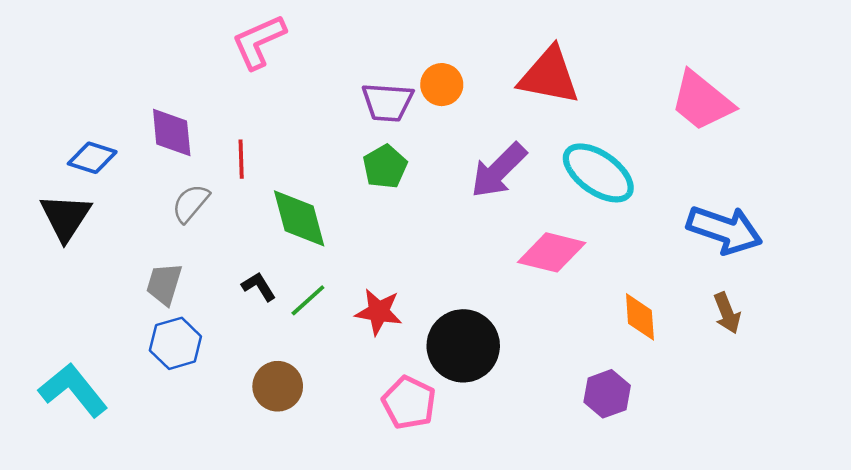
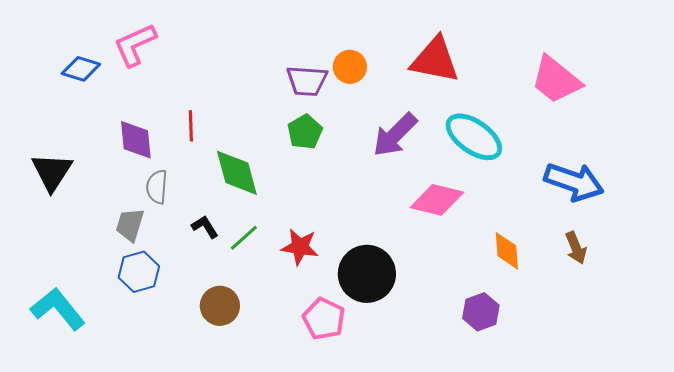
pink L-shape: (259, 42) -> (135, 45), moved
purple diamond: (172, 133) -> (136, 140), moved
blue diamond: (92, 158) -> (81, 69), moved
gray semicircle: (191, 203) -> (157, 187), moved, turned -36

